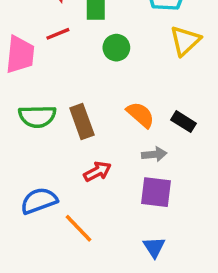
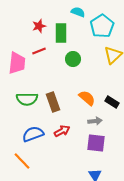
blue semicircle: (39, 201) -> (33, 134), moved
orange line: (79, 228) -> (22, 161), moved

